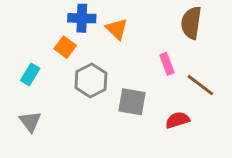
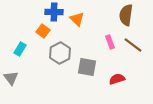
brown line: (200, 85) -> (133, 45), moved
gray triangle: (30, 122) -> (11, 78), moved

